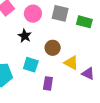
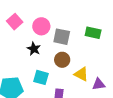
gray square: (60, 13) -> (62, 37), moved
purple triangle: (88, 73) -> (99, 84), turned -32

